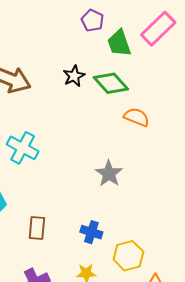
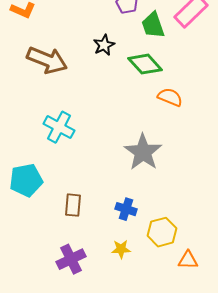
black star: (74, 76) -> (104, 45), moved
gray star: (109, 174) -> (143, 152), size x1.4

